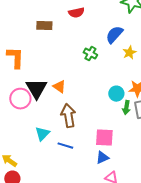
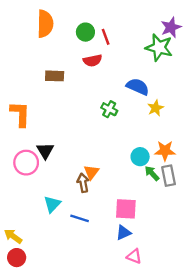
blue semicircle: (114, 35) -> (138, 87), turned 72
orange triangle: (59, 87) -> (91, 172), moved, turned 32
black triangle: (36, 89) -> (45, 151), size x0.7
green arrow: (126, 108) -> (152, 173), turned 128
brown arrow: (68, 116) -> (83, 183), size x0.7

